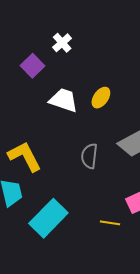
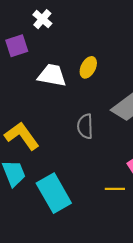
purple square: (33, 66) -> (17, 46), turned 35
cyan rectangle: (48, 218) -> (54, 193), turned -66

